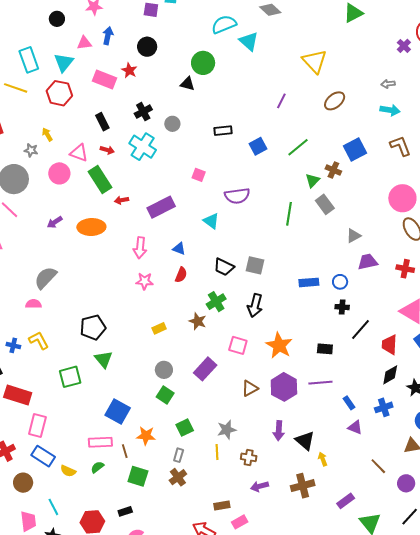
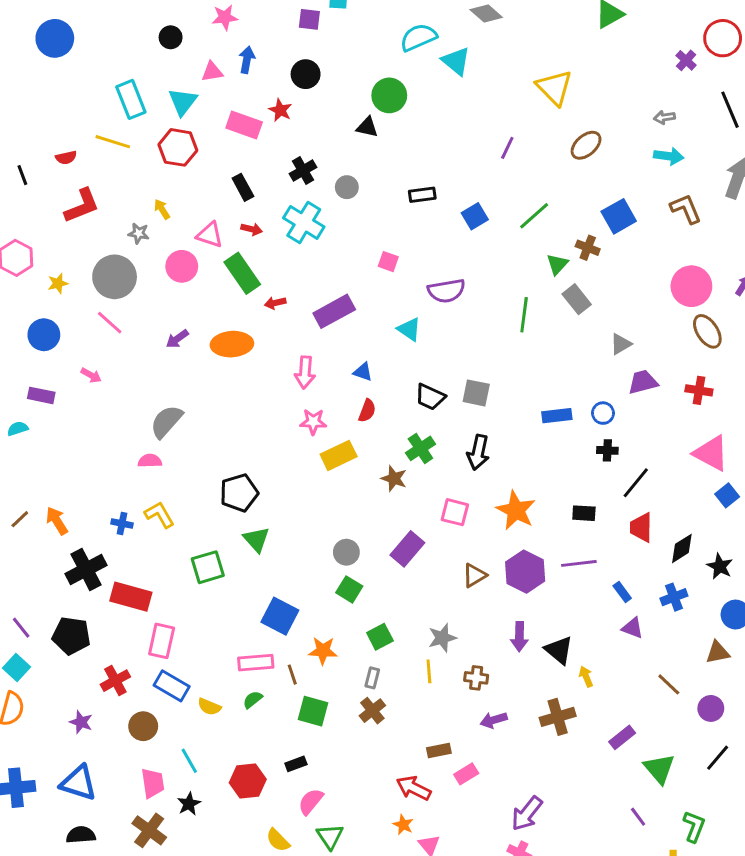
yellow rectangle: (159, 328) -> (339, 455), moved, size x1.6
red trapezoid: (389, 345) -> (641, 527), moved

